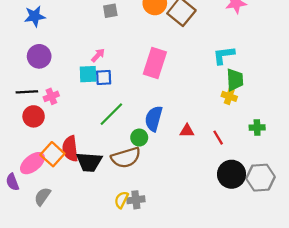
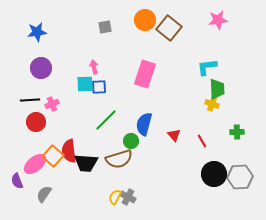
pink arrow: (98, 55) -> (94, 67), turned -56
red triangle: (187, 131) -> (174, 135), turned 48
gray cross: (136, 200) -> (128, 197), turned 35

